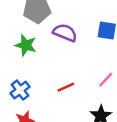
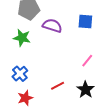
red line: (66, 87) -> (58, 86), moved

